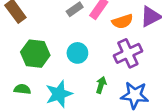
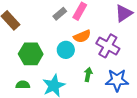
orange semicircle: (122, 21) -> (82, 36), moved
purple cross: (128, 53) -> (108, 46), turned -30

